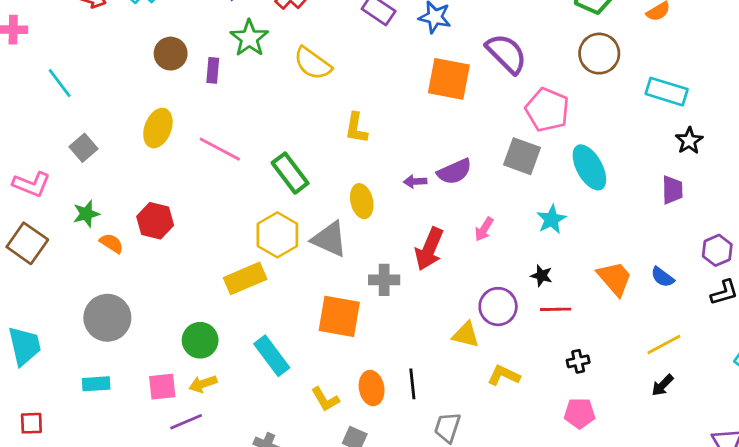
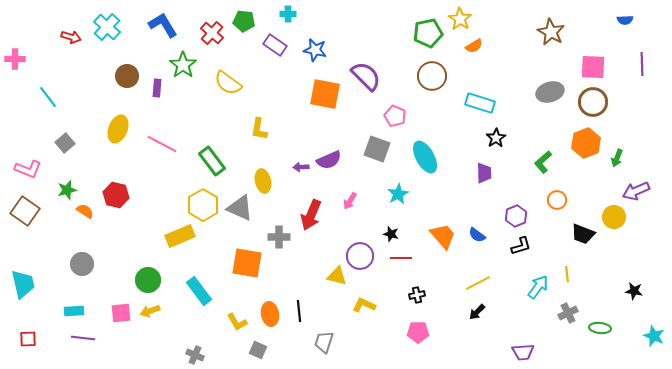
pink pentagon: (547, 110) -> (395, 116), size x0.7
gray circle: (107, 318) -> (82, 264), size x0.7
purple line: (186, 422) -> (83, 338), moved, turned 30

